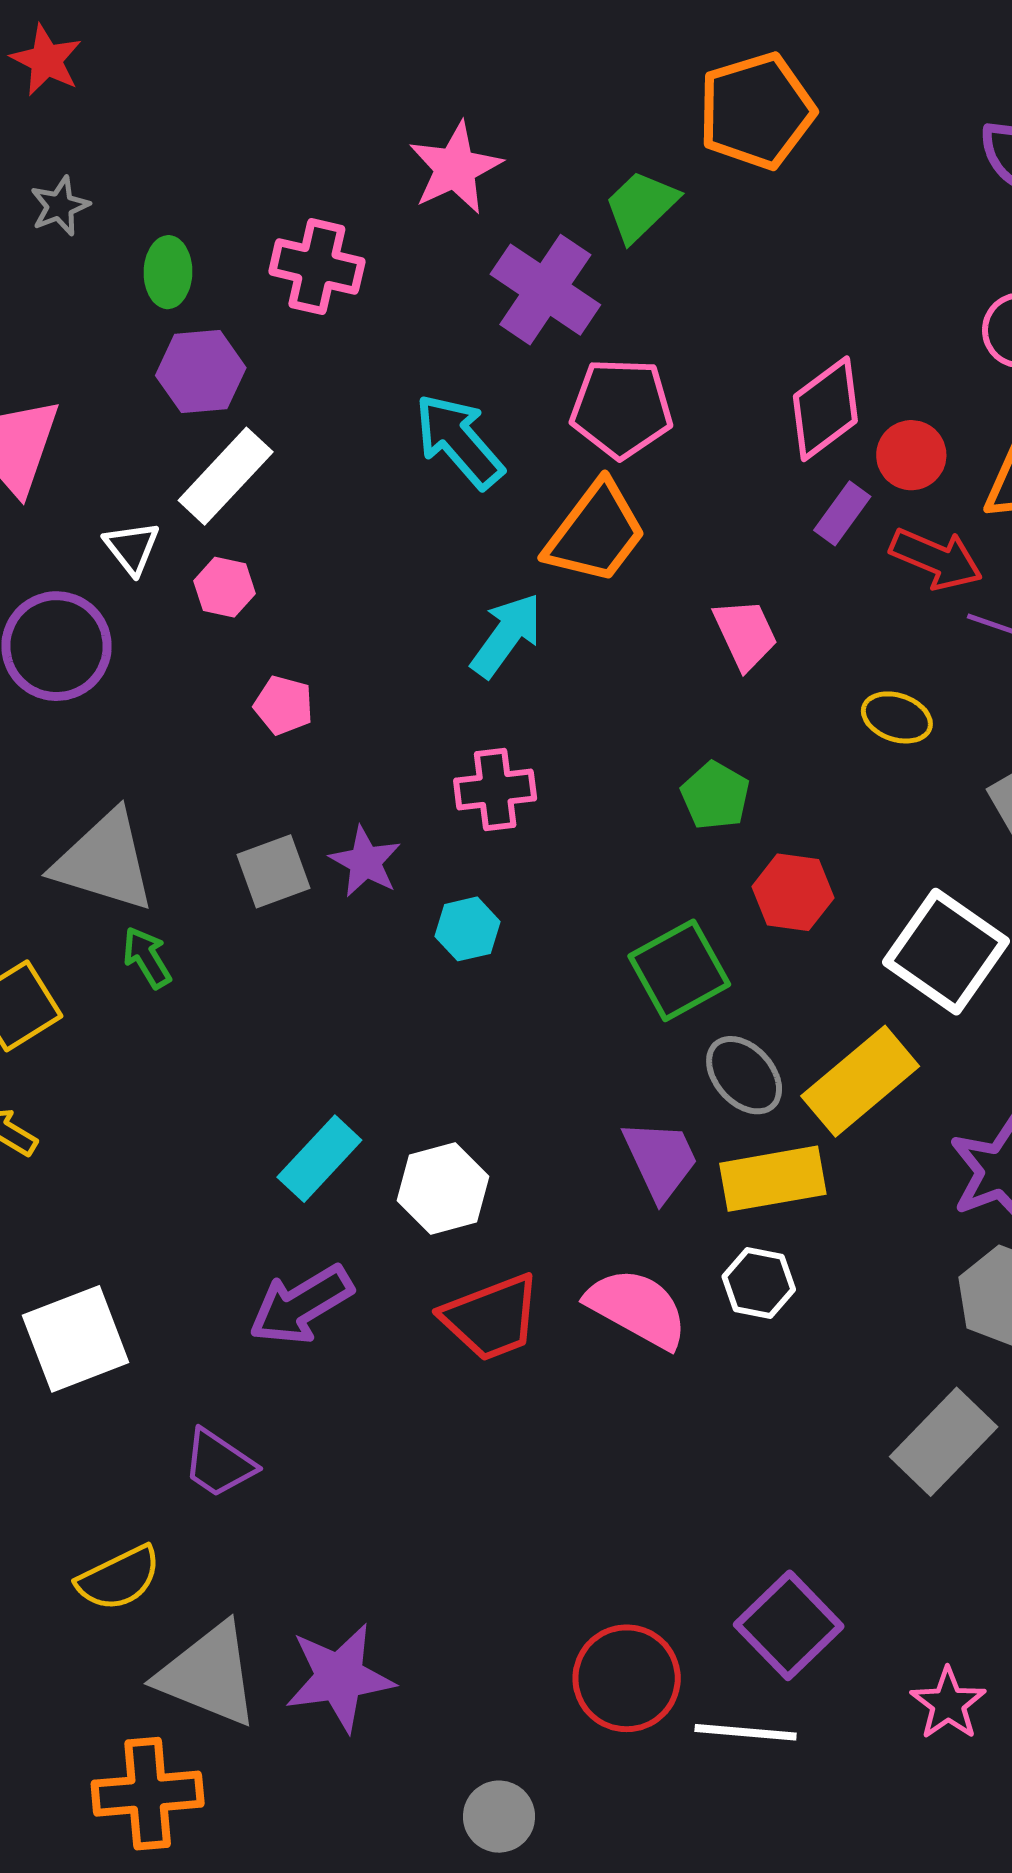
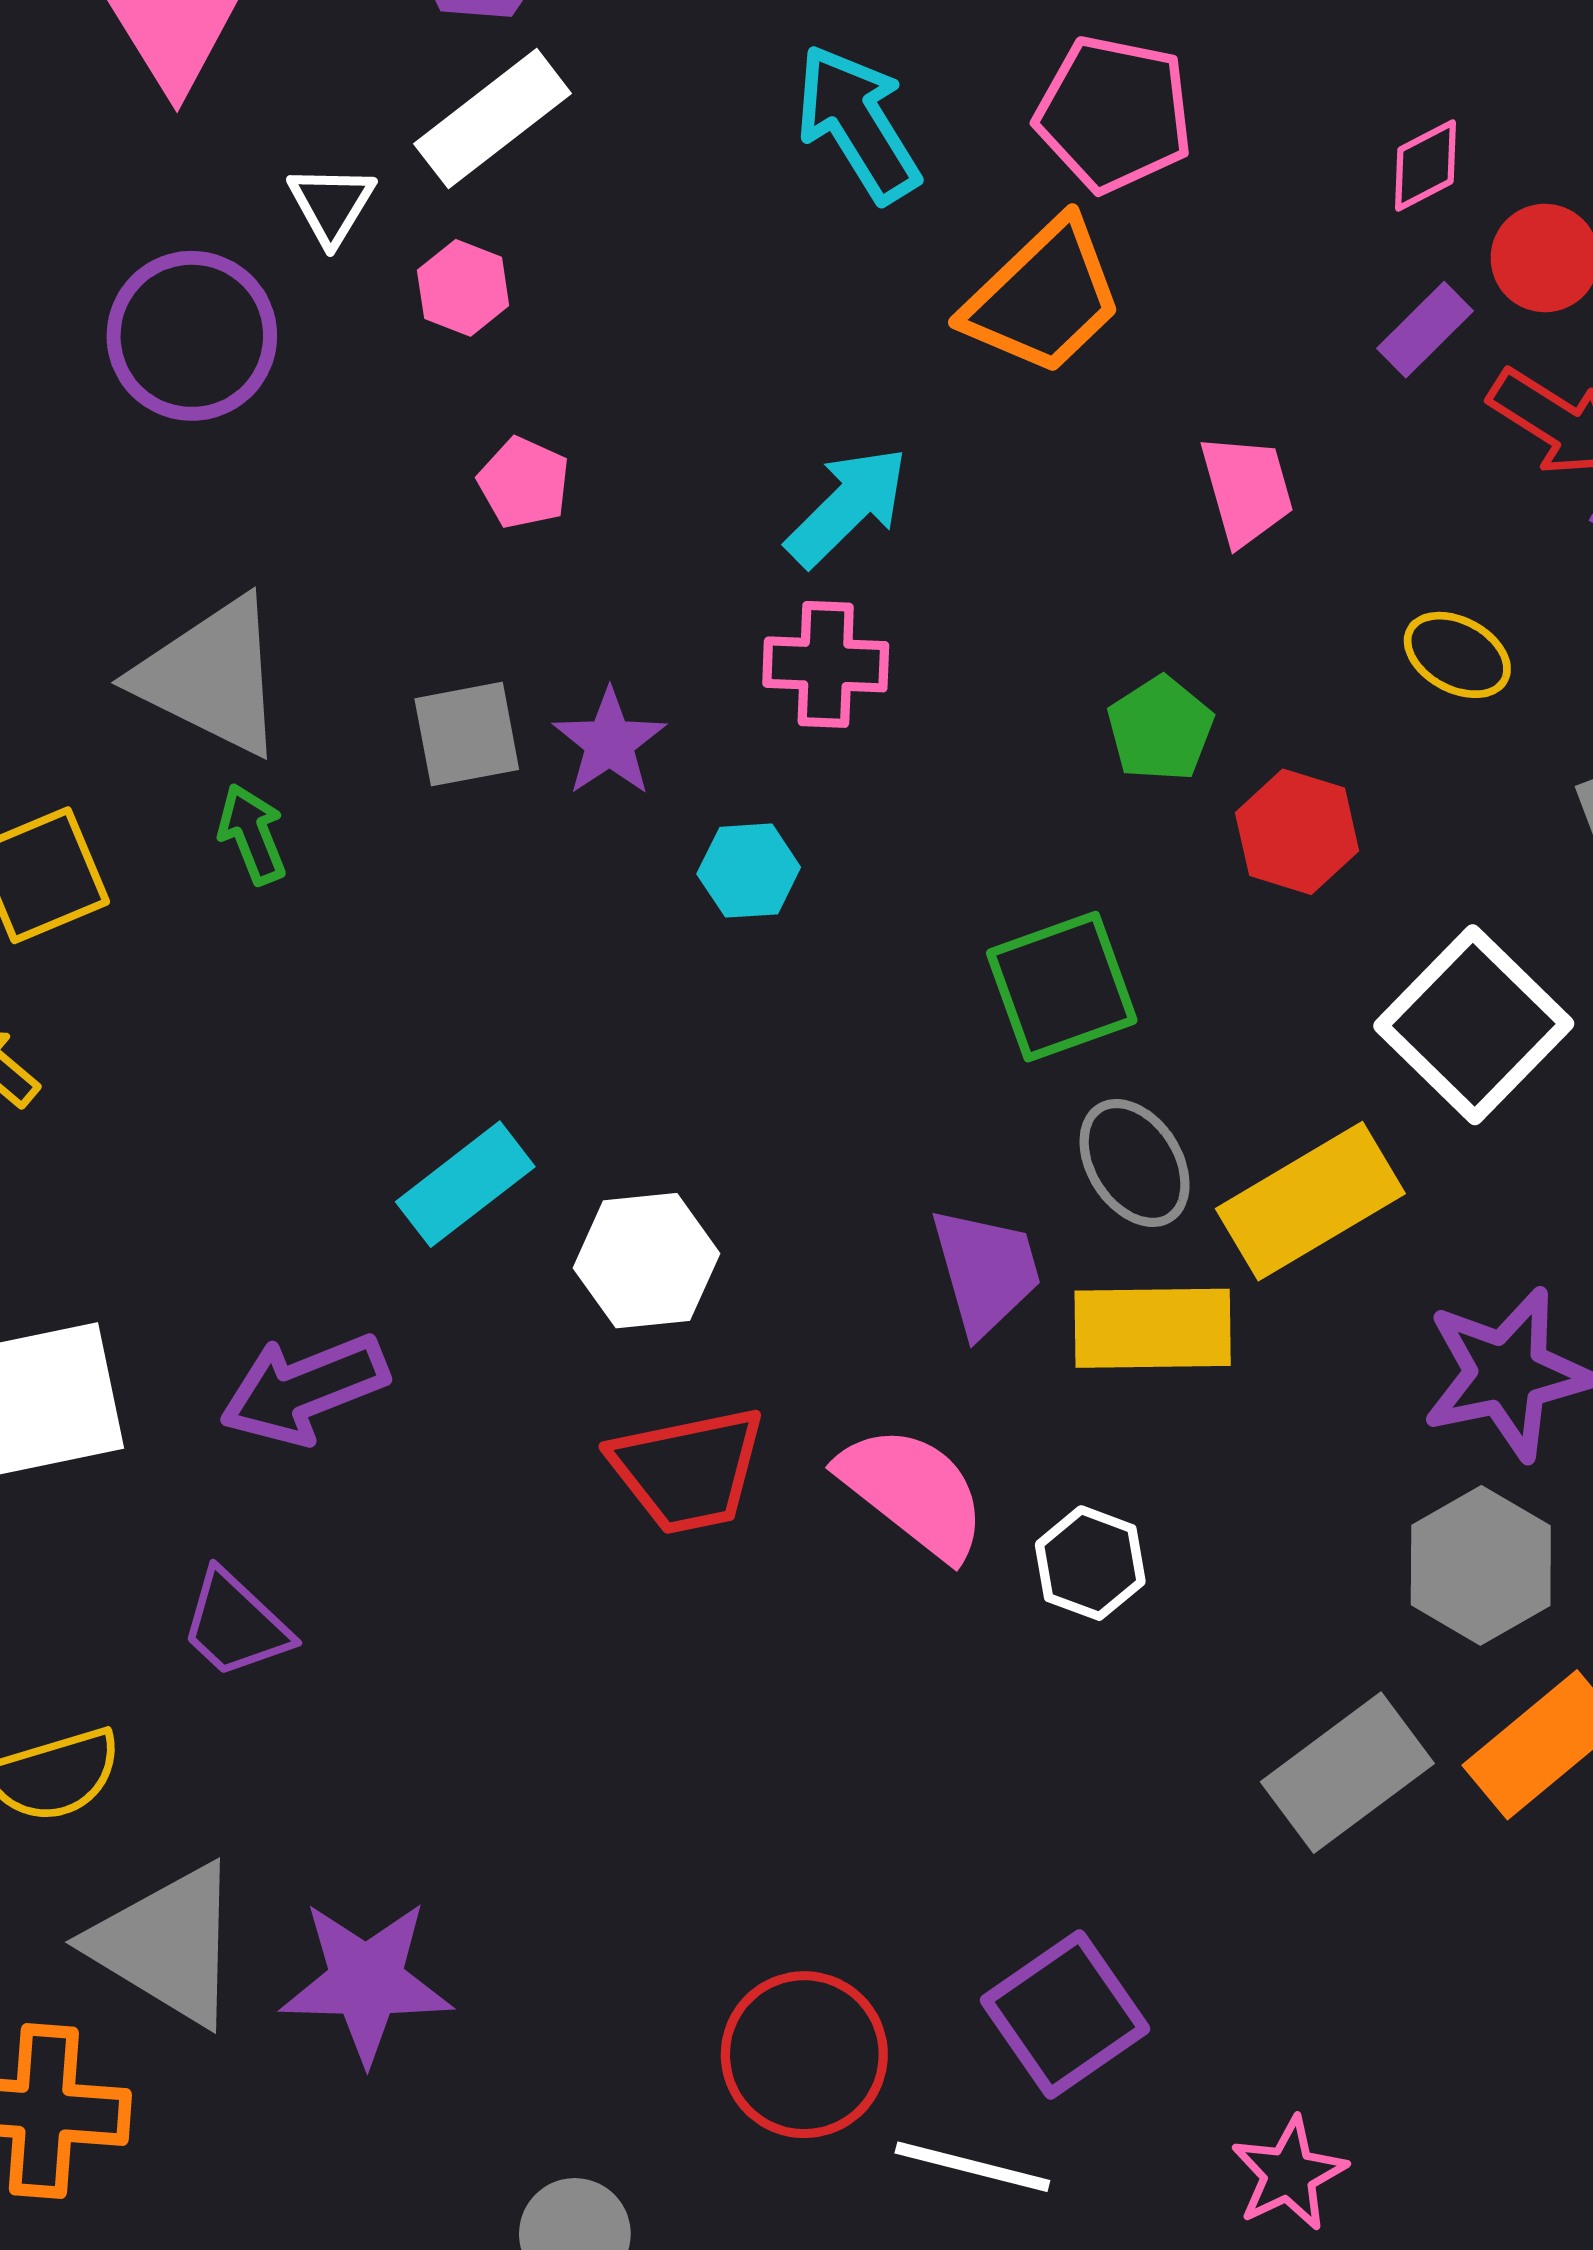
pink diamond: (825, 409) -> (1425, 166), size x0.6
cyan arrow: (506, 635) -> (847, 507), moved
red hexagon: (793, 892) -> (1297, 832), moved
white hexagon: (759, 1283) -> (1090, 1563), moved
purple arrow: (301, 1305) -> (304, 1389), moved

